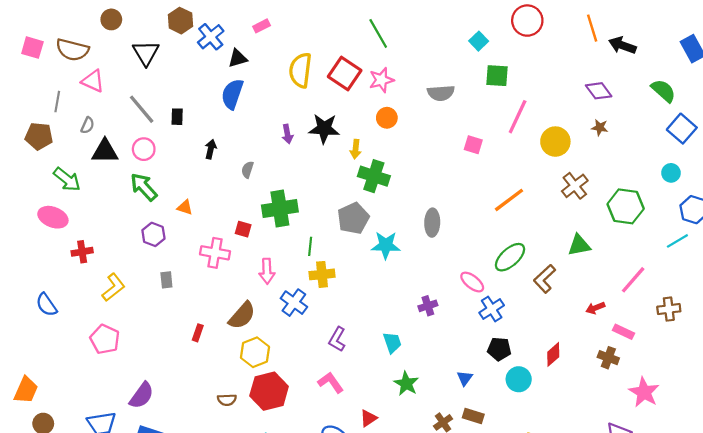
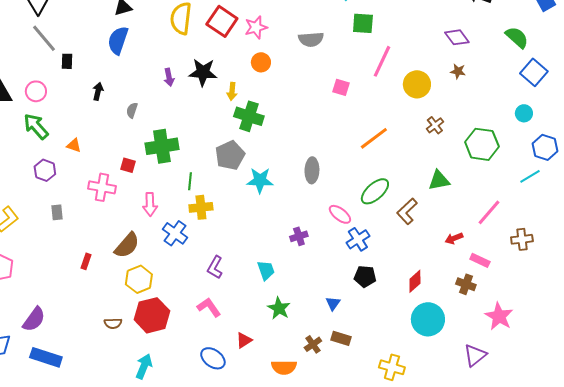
gray line: (142, 109) -> (44, 38), moved
brown cross: (575, 186) -> (435, 125), size x0.7
gray ellipse: (432, 223) -> (312, 170), moved
cyan circle: (519, 379) -> (428, 319), moved, size x1.4

